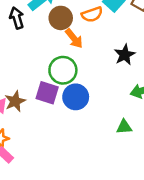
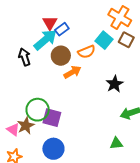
orange arrow: (74, 38) -> (72, 72), turned -78
green circle: (63, 70) -> (38, 110), moved
blue circle: (76, 97) -> (53, 149), moved

